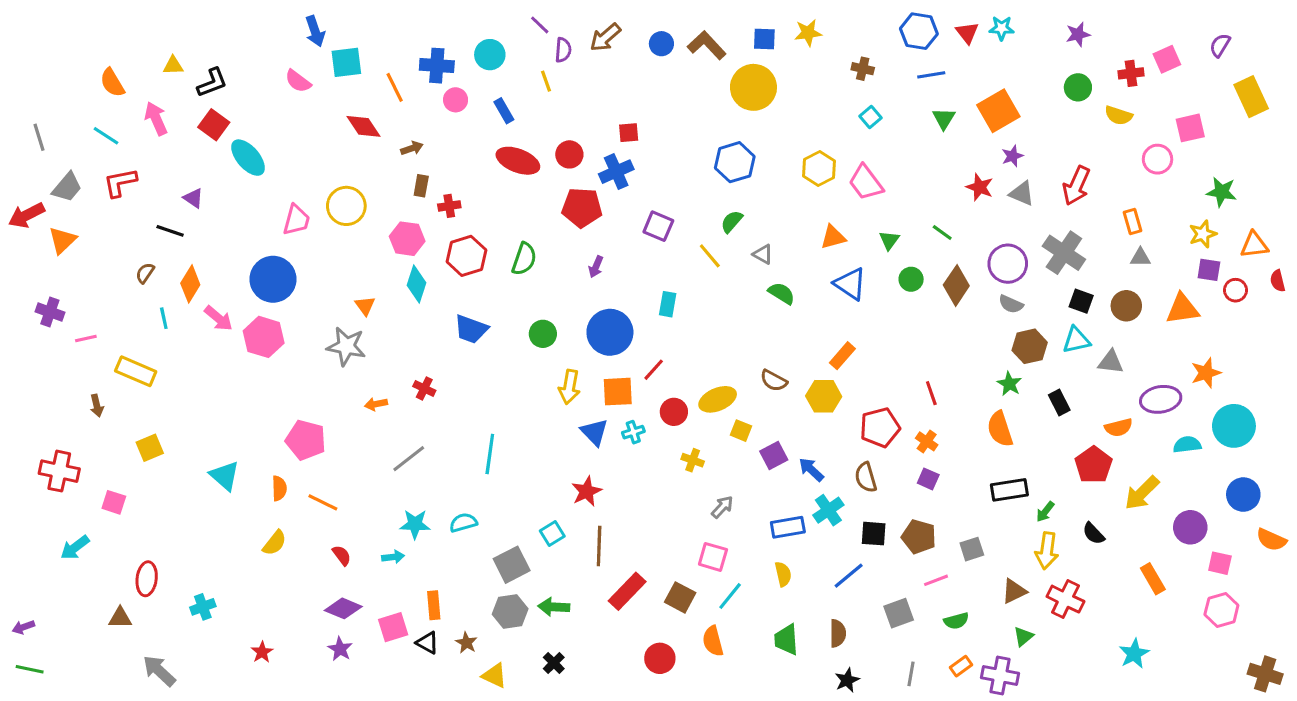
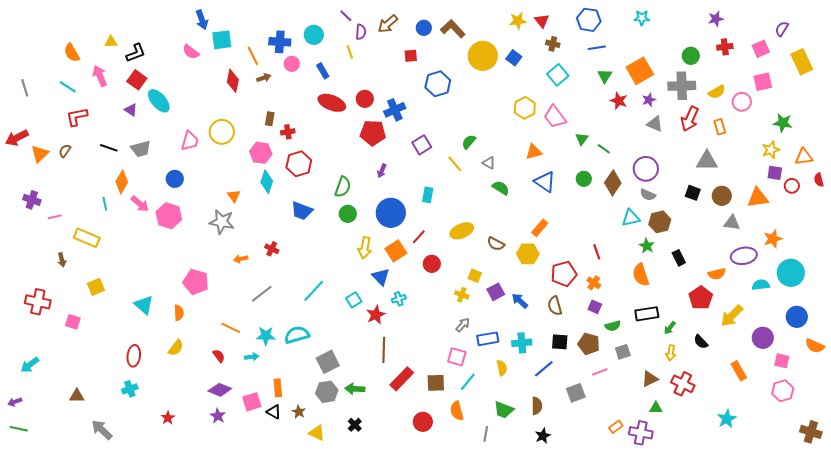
red triangle: (967, 33) -> (542, 21), moved
purple star: (1078, 34) -> (716, 19), moved
blue square: (764, 39) -> (514, 58), moved, turned 35
pink square: (1167, 59) -> (761, 49), moved
yellow semicircle: (1119, 115) -> (717, 92), moved, turned -48
cyan square: (870, 117) -> (558, 75), size x1.5
red diamond: (363, 126) -> (233, 81), turned 45
red square: (629, 133) -> (411, 56), moved
brown arrow: (412, 148) -> (264, 78), moved
blue hexagon: (735, 162) -> (438, 84), moved
gray trapezoid: (67, 187) -> (141, 149), moved, turned 35
red star: (980, 187) -> (619, 101), moved
purple triangle: (193, 198) -> (131, 110), moved
orange rectangle: (1133, 222) -> (720, 127), moved
purple square: (658, 226) -> (422, 145), turned 36
green triangle: (889, 240) -> (582, 139), moved
gray cross: (1064, 253) -> (682, 86), moved, turned -36
gray triangle: (1140, 257) -> (707, 161), moved, size x1.6
green semicircle: (524, 259) -> (343, 187), moved
brown semicircle: (145, 273) -> (65, 151), moved
blue circle: (273, 279) -> (175, 179), size x0.6
cyan triangle: (1076, 340) -> (631, 218), moved
gray triangle: (1111, 362) -> (732, 223), moved
orange square: (618, 392) -> (396, 251), turned -30
yellow ellipse: (718, 399) -> (462, 231), moved
cyan cross: (633, 432) -> (399, 299), moved
cyan line: (490, 454) -> (314, 291), turned 35
yellow cross: (693, 460) -> (462, 295), moved
orange line: (323, 502) -> (231, 328), moved
cyan cross: (828, 510) -> (522, 343), moved, turned 30
cyan semicircle: (463, 523) -> (297, 335), size x1.4
blue rectangle: (788, 527) -> (488, 339), moved
cyan square: (552, 534) -> (354, 300), moved
cyan arrow: (75, 548) -> (30, 365), moved
yellow arrow: (1047, 551) -> (671, 353), size x0.7
red ellipse: (147, 579) -> (134, 356), moved
brown square: (680, 597) -> (436, 383), turned -30
green semicircle: (956, 621) -> (613, 326), moved
green triangle: (1023, 636) -> (656, 408), turned 40
green trapezoid: (786, 640) -> (504, 410), turned -65
gray line: (911, 674) -> (486, 434), moved

